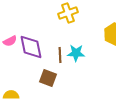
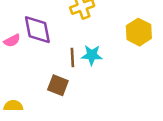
purple diamond: (31, 47) -> (37, 30), moved

